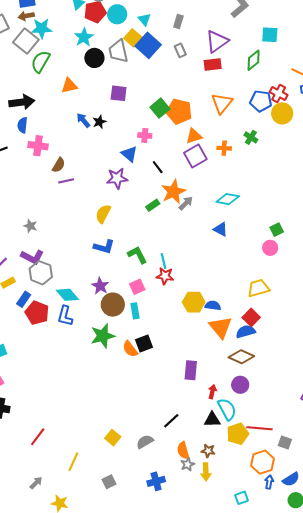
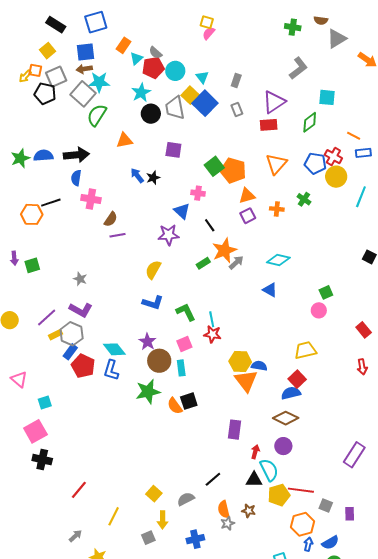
purple square: (195, 156) -> (248, 216), size x0.7
gray hexagon: (41, 273) -> (72, 334), moved
orange triangle: (221, 327) -> (246, 381), moved
yellow arrow: (206, 472) -> (163, 520), moved

